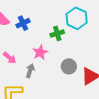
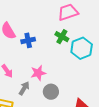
green cross: (57, 33) -> (62, 37), moved, turned 32
gray circle: (69, 66) -> (51, 92), moved

